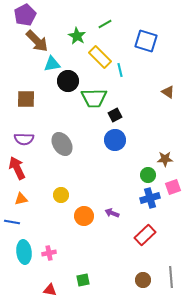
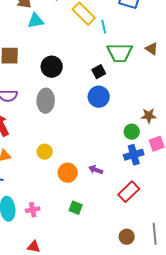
black circle: (68, 81) -> (52, 67), moved
green trapezoid: (94, 98) -> (120, 53), moved
gray ellipse: (62, 144) -> (46, 101), turned 35
green square: (83, 280) -> (76, 208), moved, turned 32

